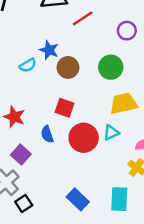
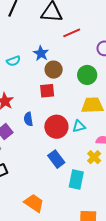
cyan semicircle: (28, 65) -> (13, 61), moved
red square: (65, 108) -> (47, 91), moved, turned -35
blue rectangle: (78, 199) -> (56, 159), moved

